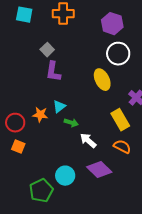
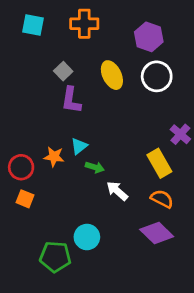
yellow ellipse: (102, 80) -> (112, 75), moved
purple diamond: (99, 170) -> (157, 233), moved
green pentagon: (41, 191) -> (55, 257), turned 30

